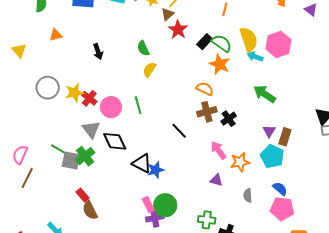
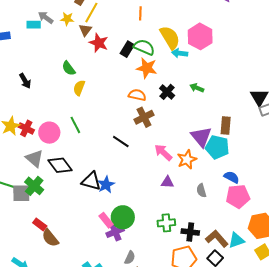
green arrow: (265, 94) -> (197, 88), size x0.6
black cross: (229, 119) -> (167, 92), moved
purple triangle: (269, 131) -> (201, 137), moved, size x1.6

